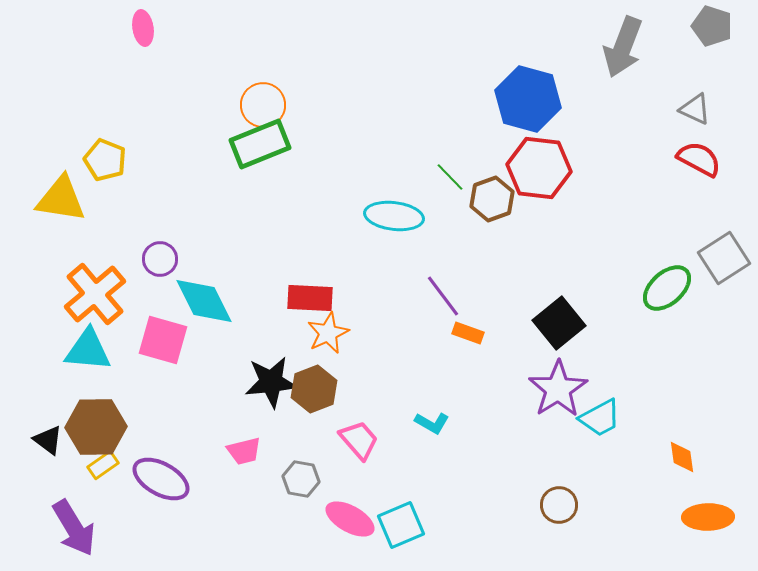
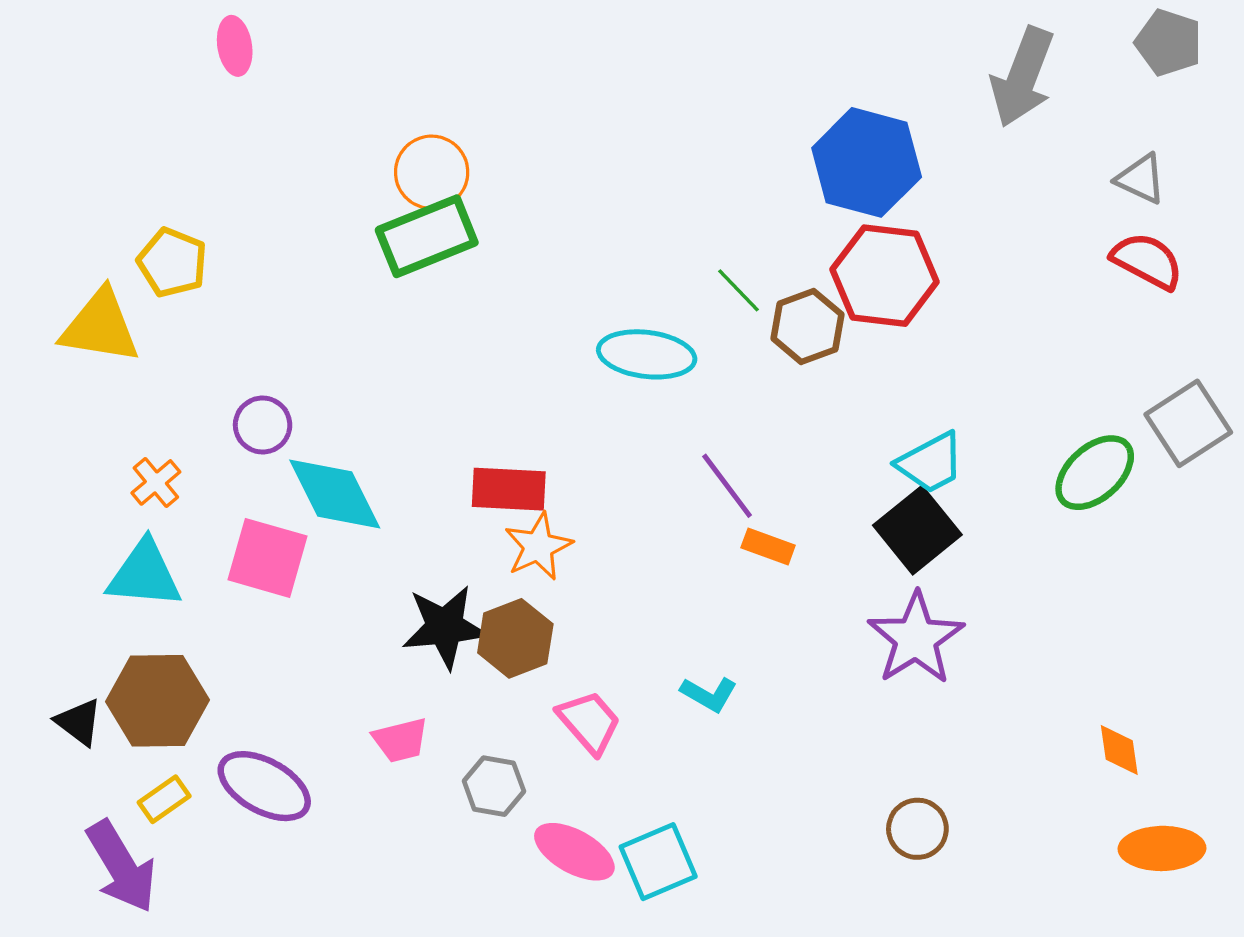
orange cross: (95, 294) -> (156, 482), size x0.5
cyan trapezoid: (600, 418) -> (931, 463), moved
yellow rectangle: (103, 465) -> (164, 799), moved

